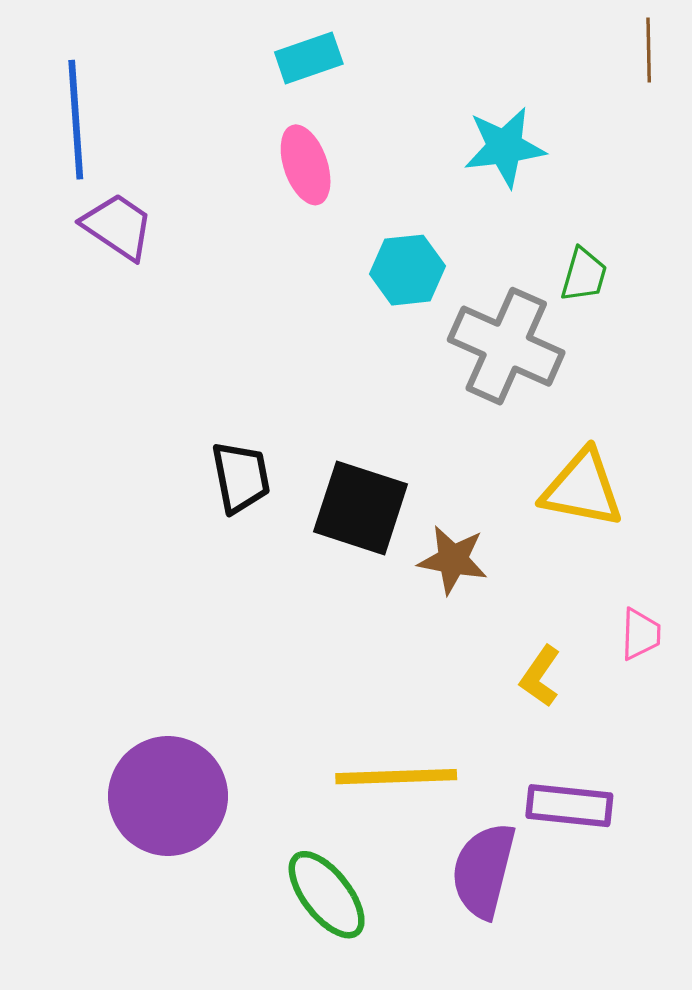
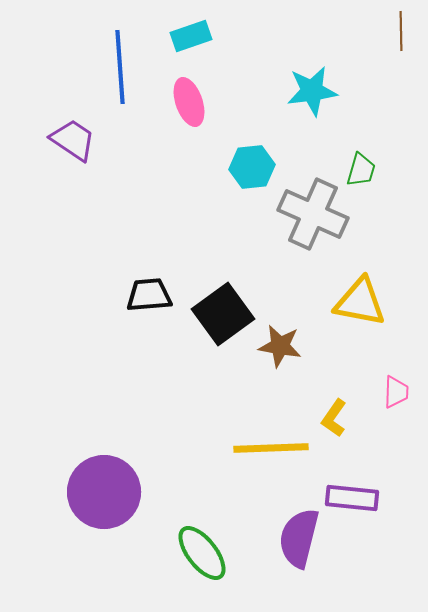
blue line: (76, 120) -> (120, 67), moved
black trapezoid: (241, 477) -> (149, 295), turned -84
black square: (361, 508) -> (223, 314), turned 36
yellow line: (396, 777) -> (271, 448), moved

